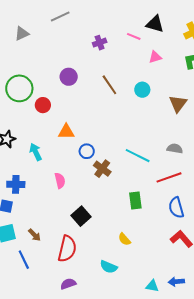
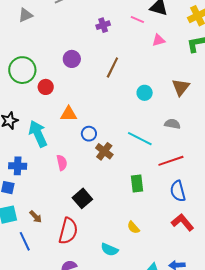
brown line: (109, 85) -> (112, 68), turned 60
cyan circle: (142, 90) -> (145, 93), moved
gray semicircle: (175, 149) -> (172, 124), moved
cyan arrow: (36, 152) -> (38, 134), size x1.5
yellow semicircle: (124, 239) -> (133, 227), moved

